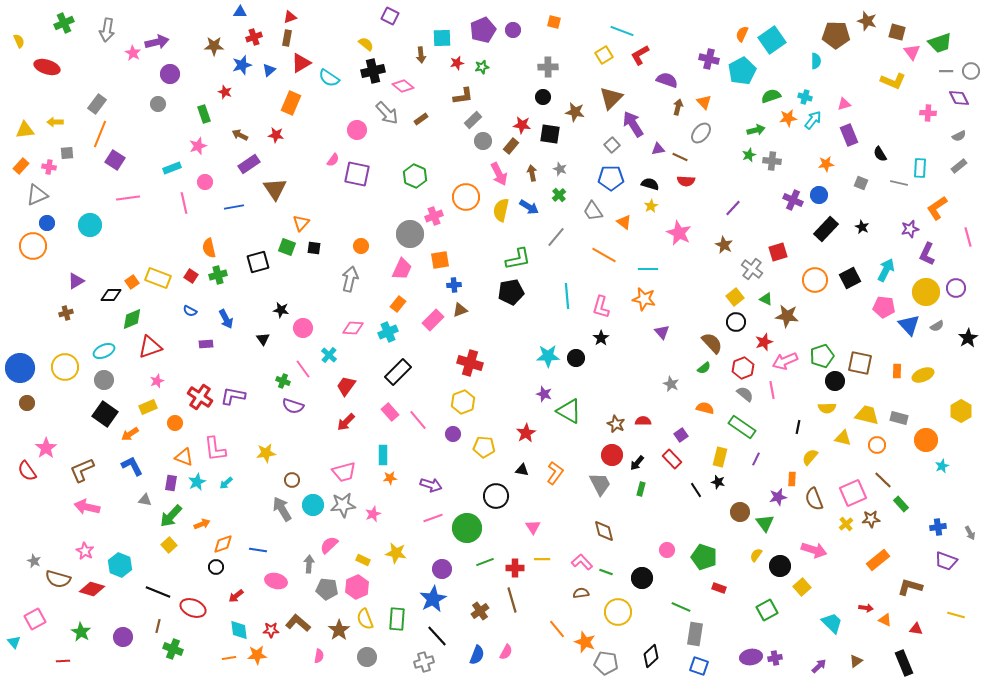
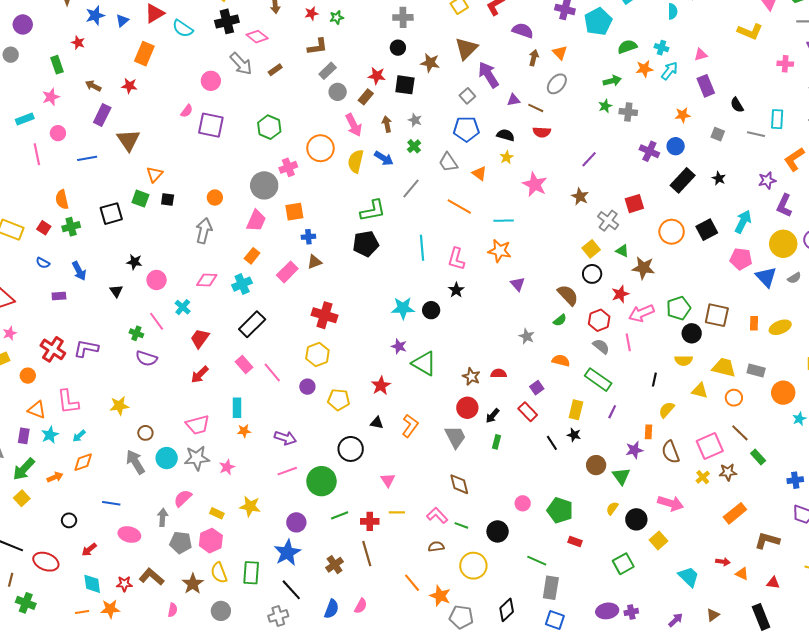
purple rectangle: (249, 164) -> (102, 115), turned -30
orange diamond: (223, 544) -> (83, 462), moved

